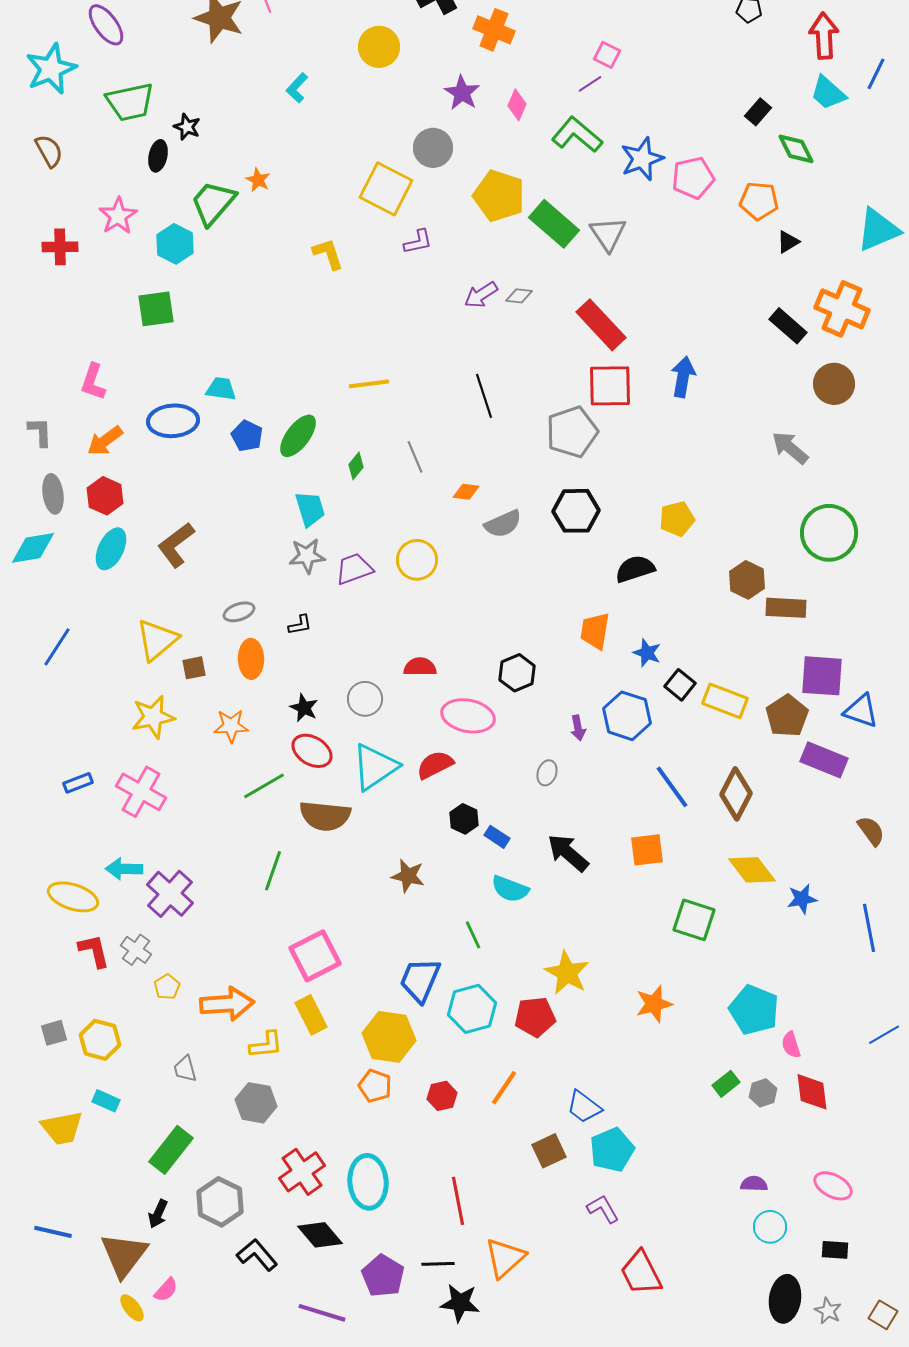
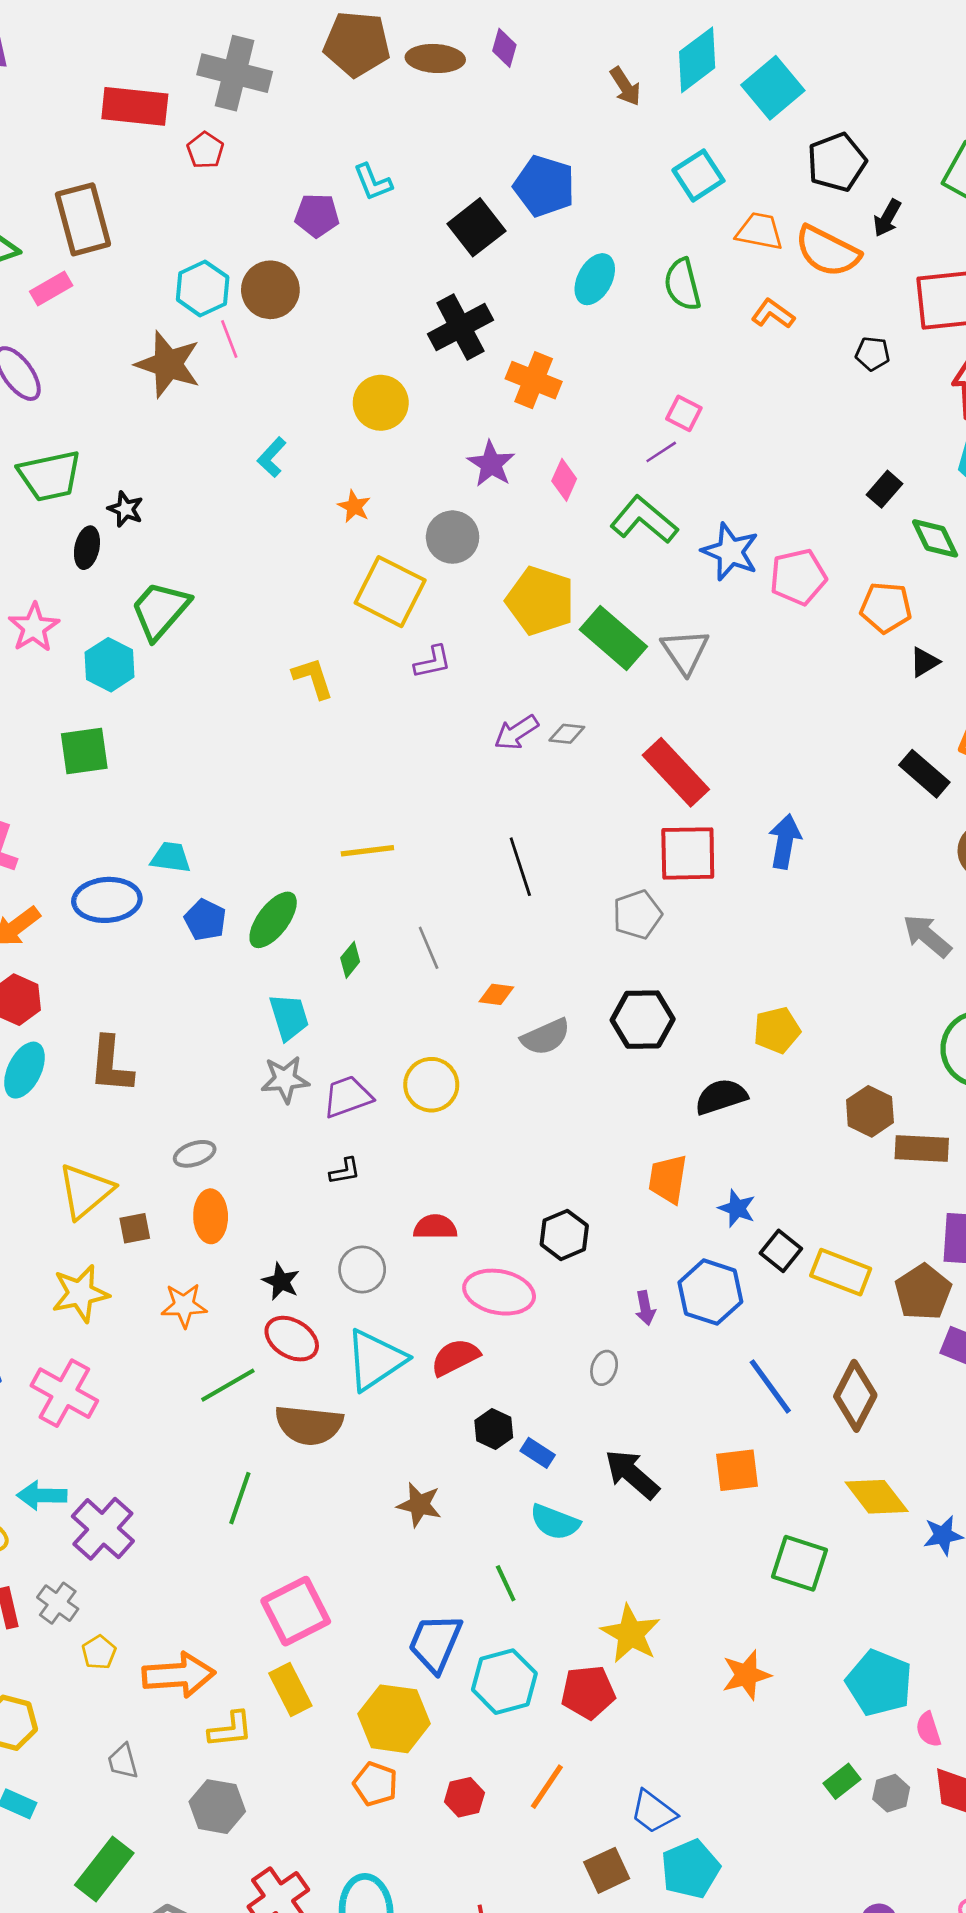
blue star: (642, 159) -> (730, 552), turned -30
orange star: (258, 180) -> (354, 506), moved
gray pentagon: (572, 432) -> (637, 915), size x0.7
brown L-shape: (176, 545) -> (111, 1065), turned -48
black L-shape: (300, 625) -> (345, 1171), moved

